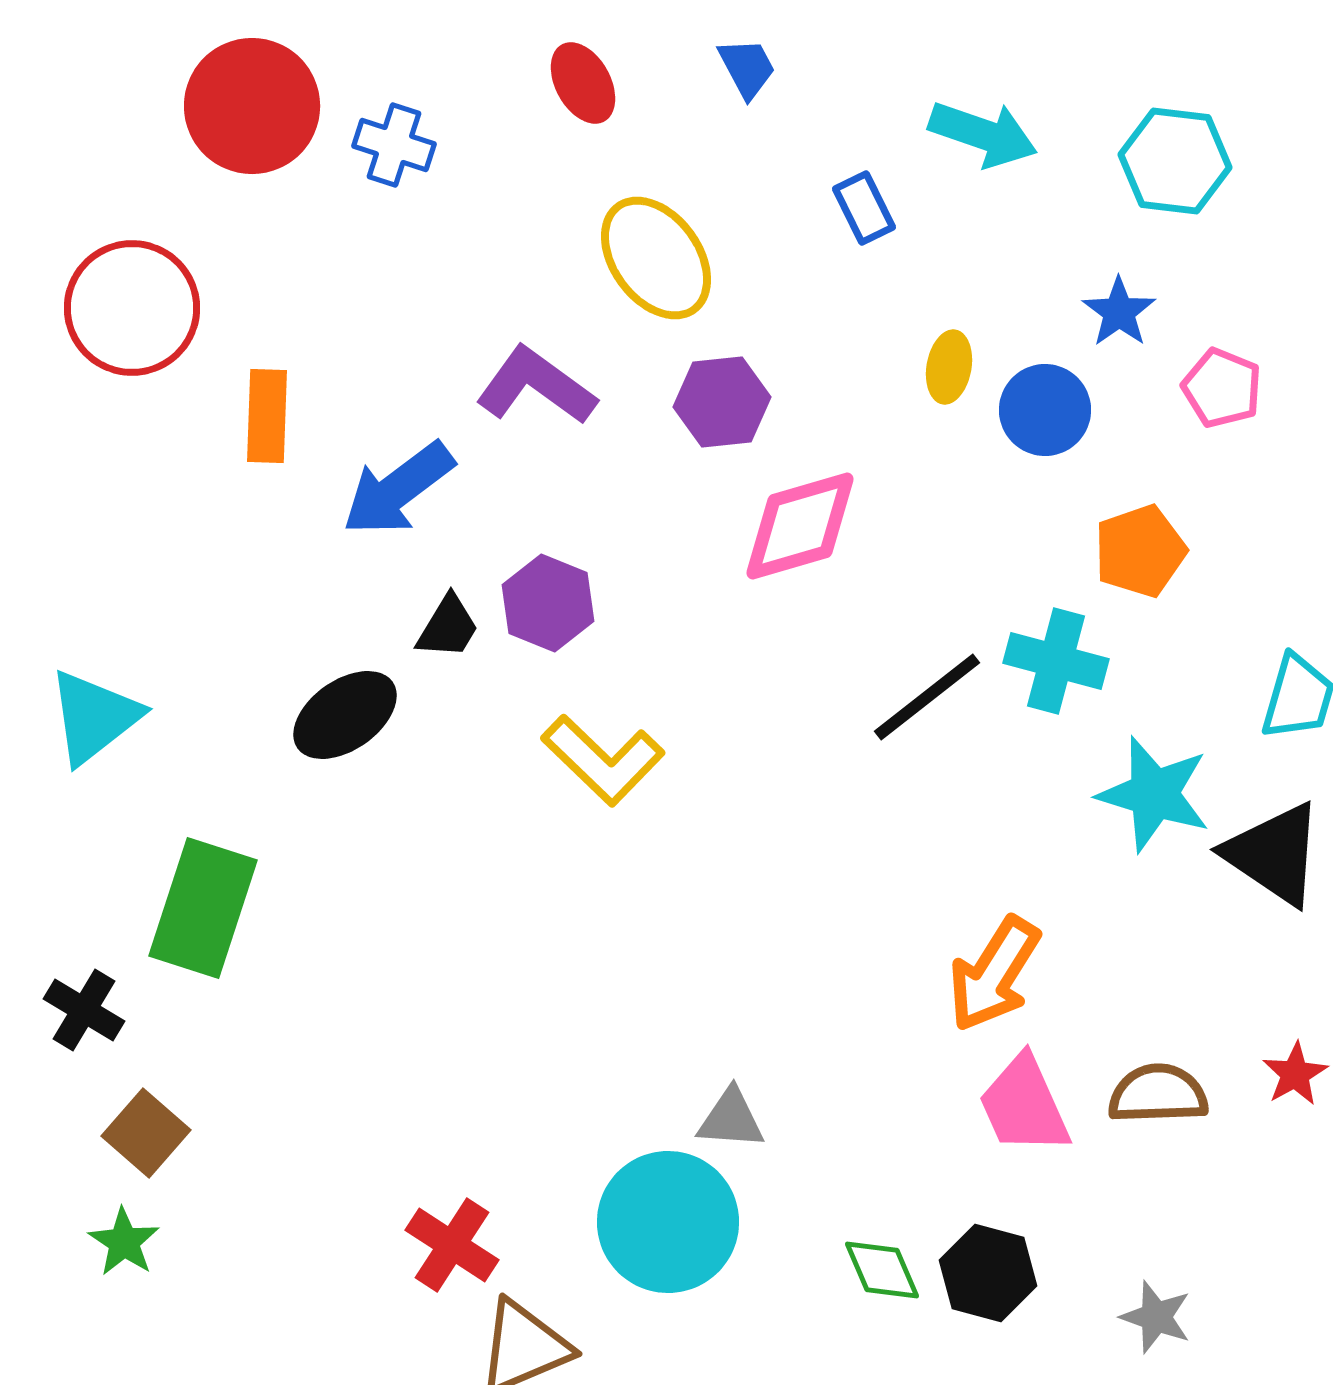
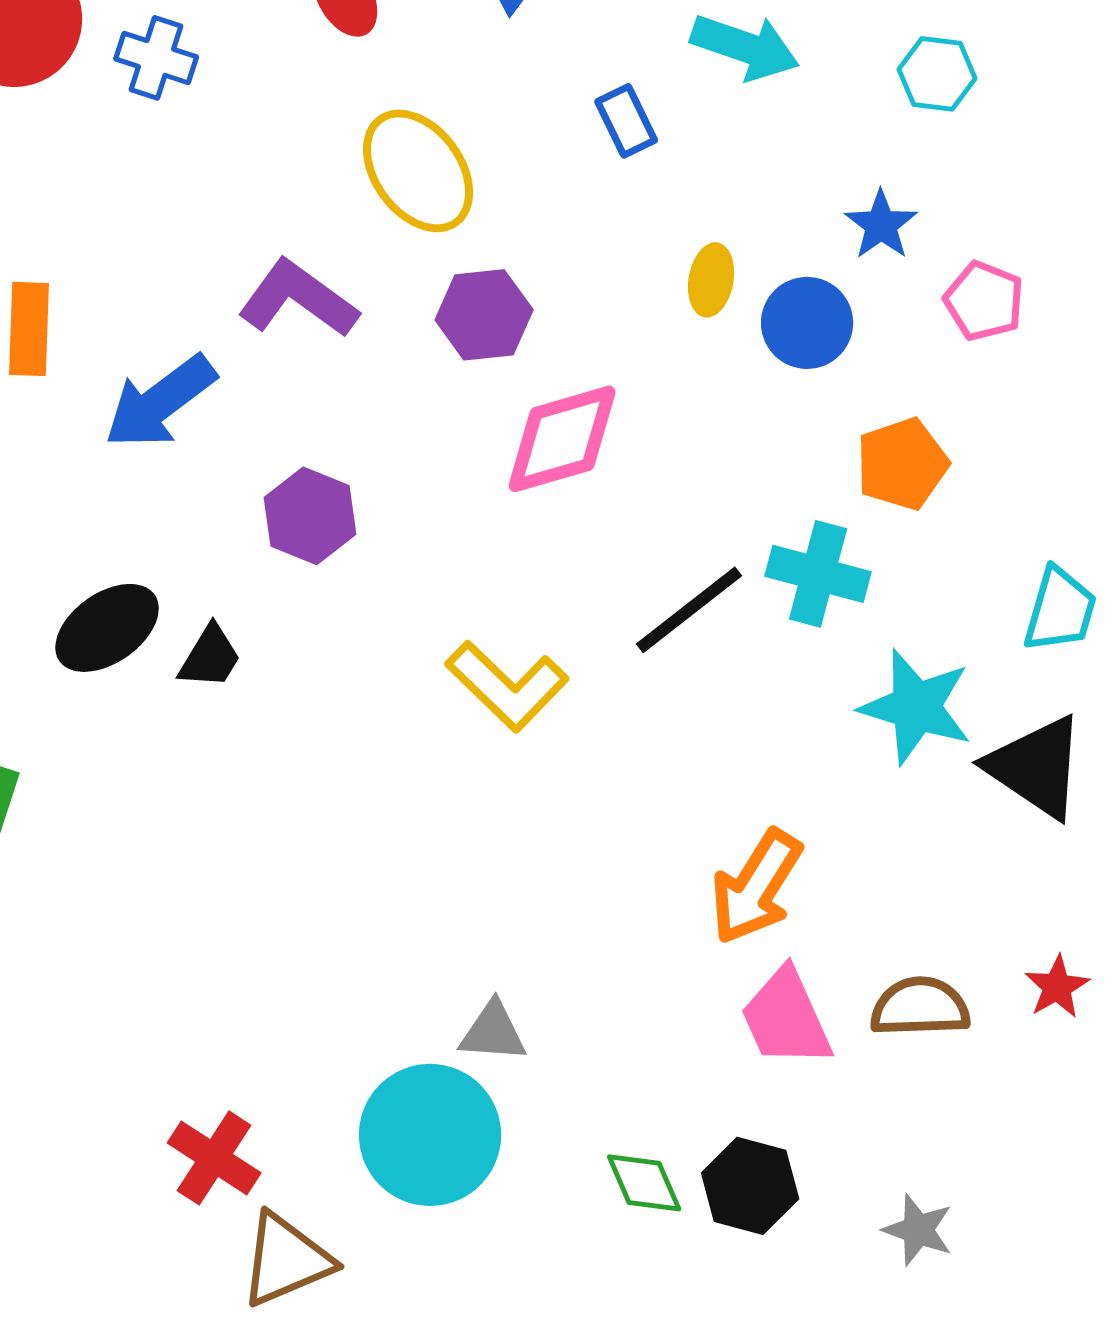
cyan hexagon: (1175, 161) -> (937, 74), size x0.7
black trapezoid: (448, 627) -> (210, 657), moved
yellow L-shape: (603, 760) -> (507, 686), moved

